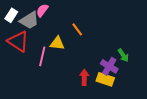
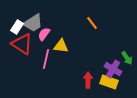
pink semicircle: (42, 10) -> (44, 34), moved
white rectangle: (11, 15) -> (17, 27), moved
orange line: (77, 29) -> (92, 23), moved

